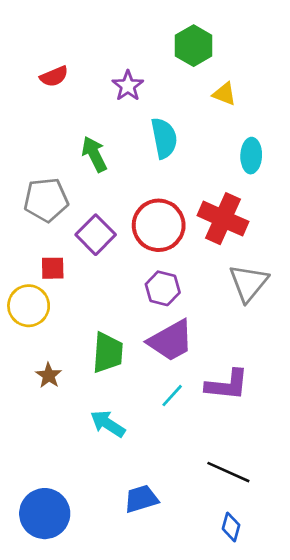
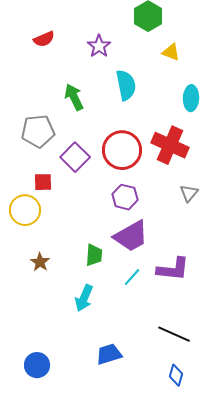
gray triangle: (248, 283) -> (189, 193), size x0.6
green trapezoid: (108, 353) -> (94, 255), moved, size x0.7
cyan arrow: (108, 424) -> (84, 298), turned -100
blue circle: (45, 514) -> (37, 365), size x0.7

